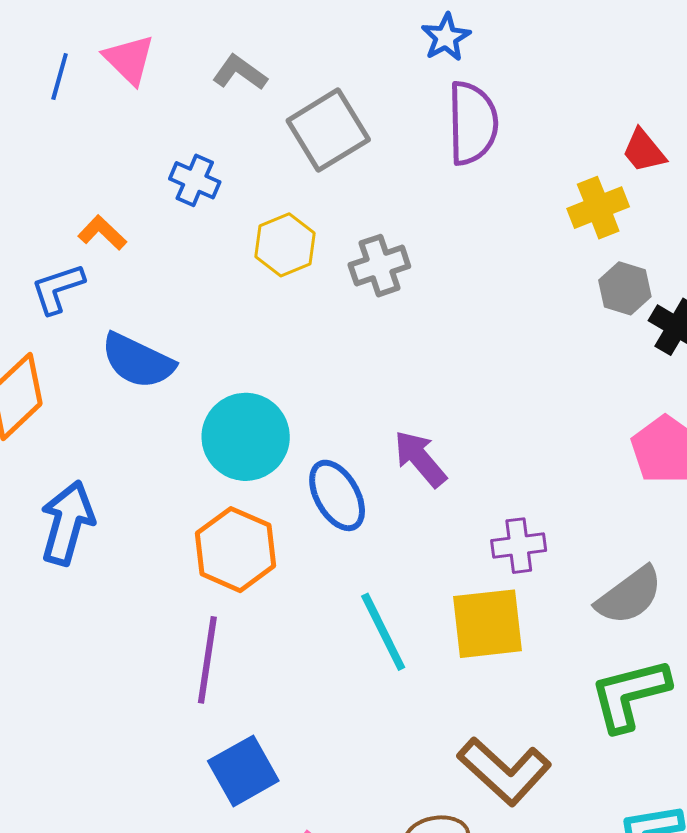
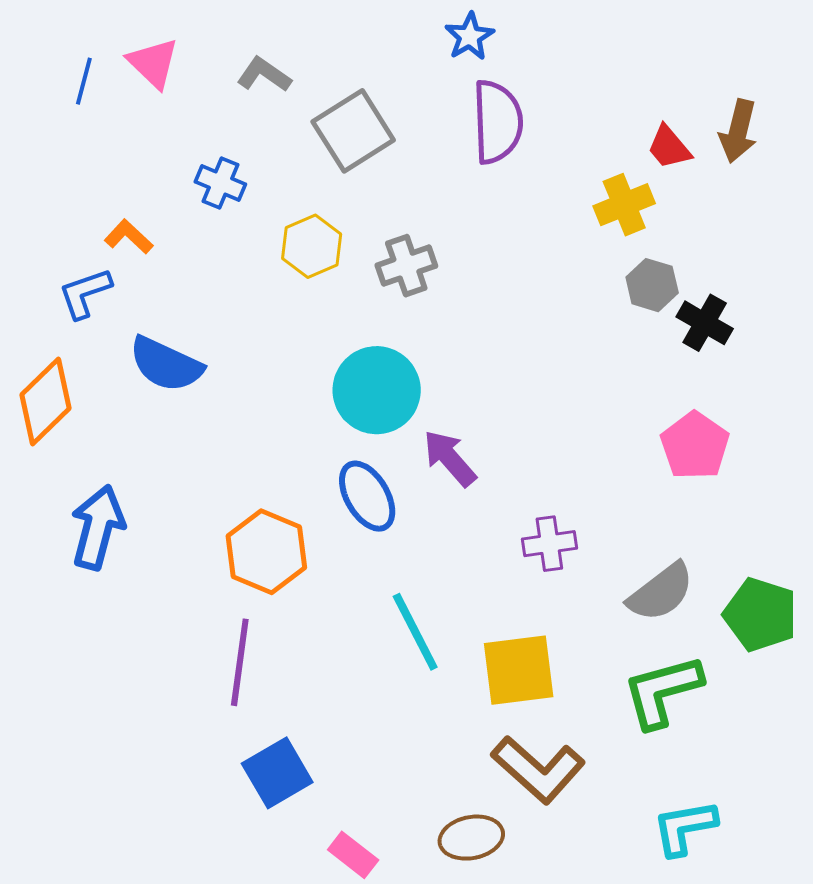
cyan circle: (246, 437) -> (377, 390), moved
yellow square: (488, 624) -> (519, 670), moved

